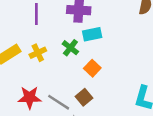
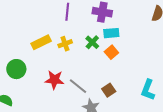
orange square: (92, 68) -> (111, 52), moved
brown square: (84, 97) -> (109, 90), moved

